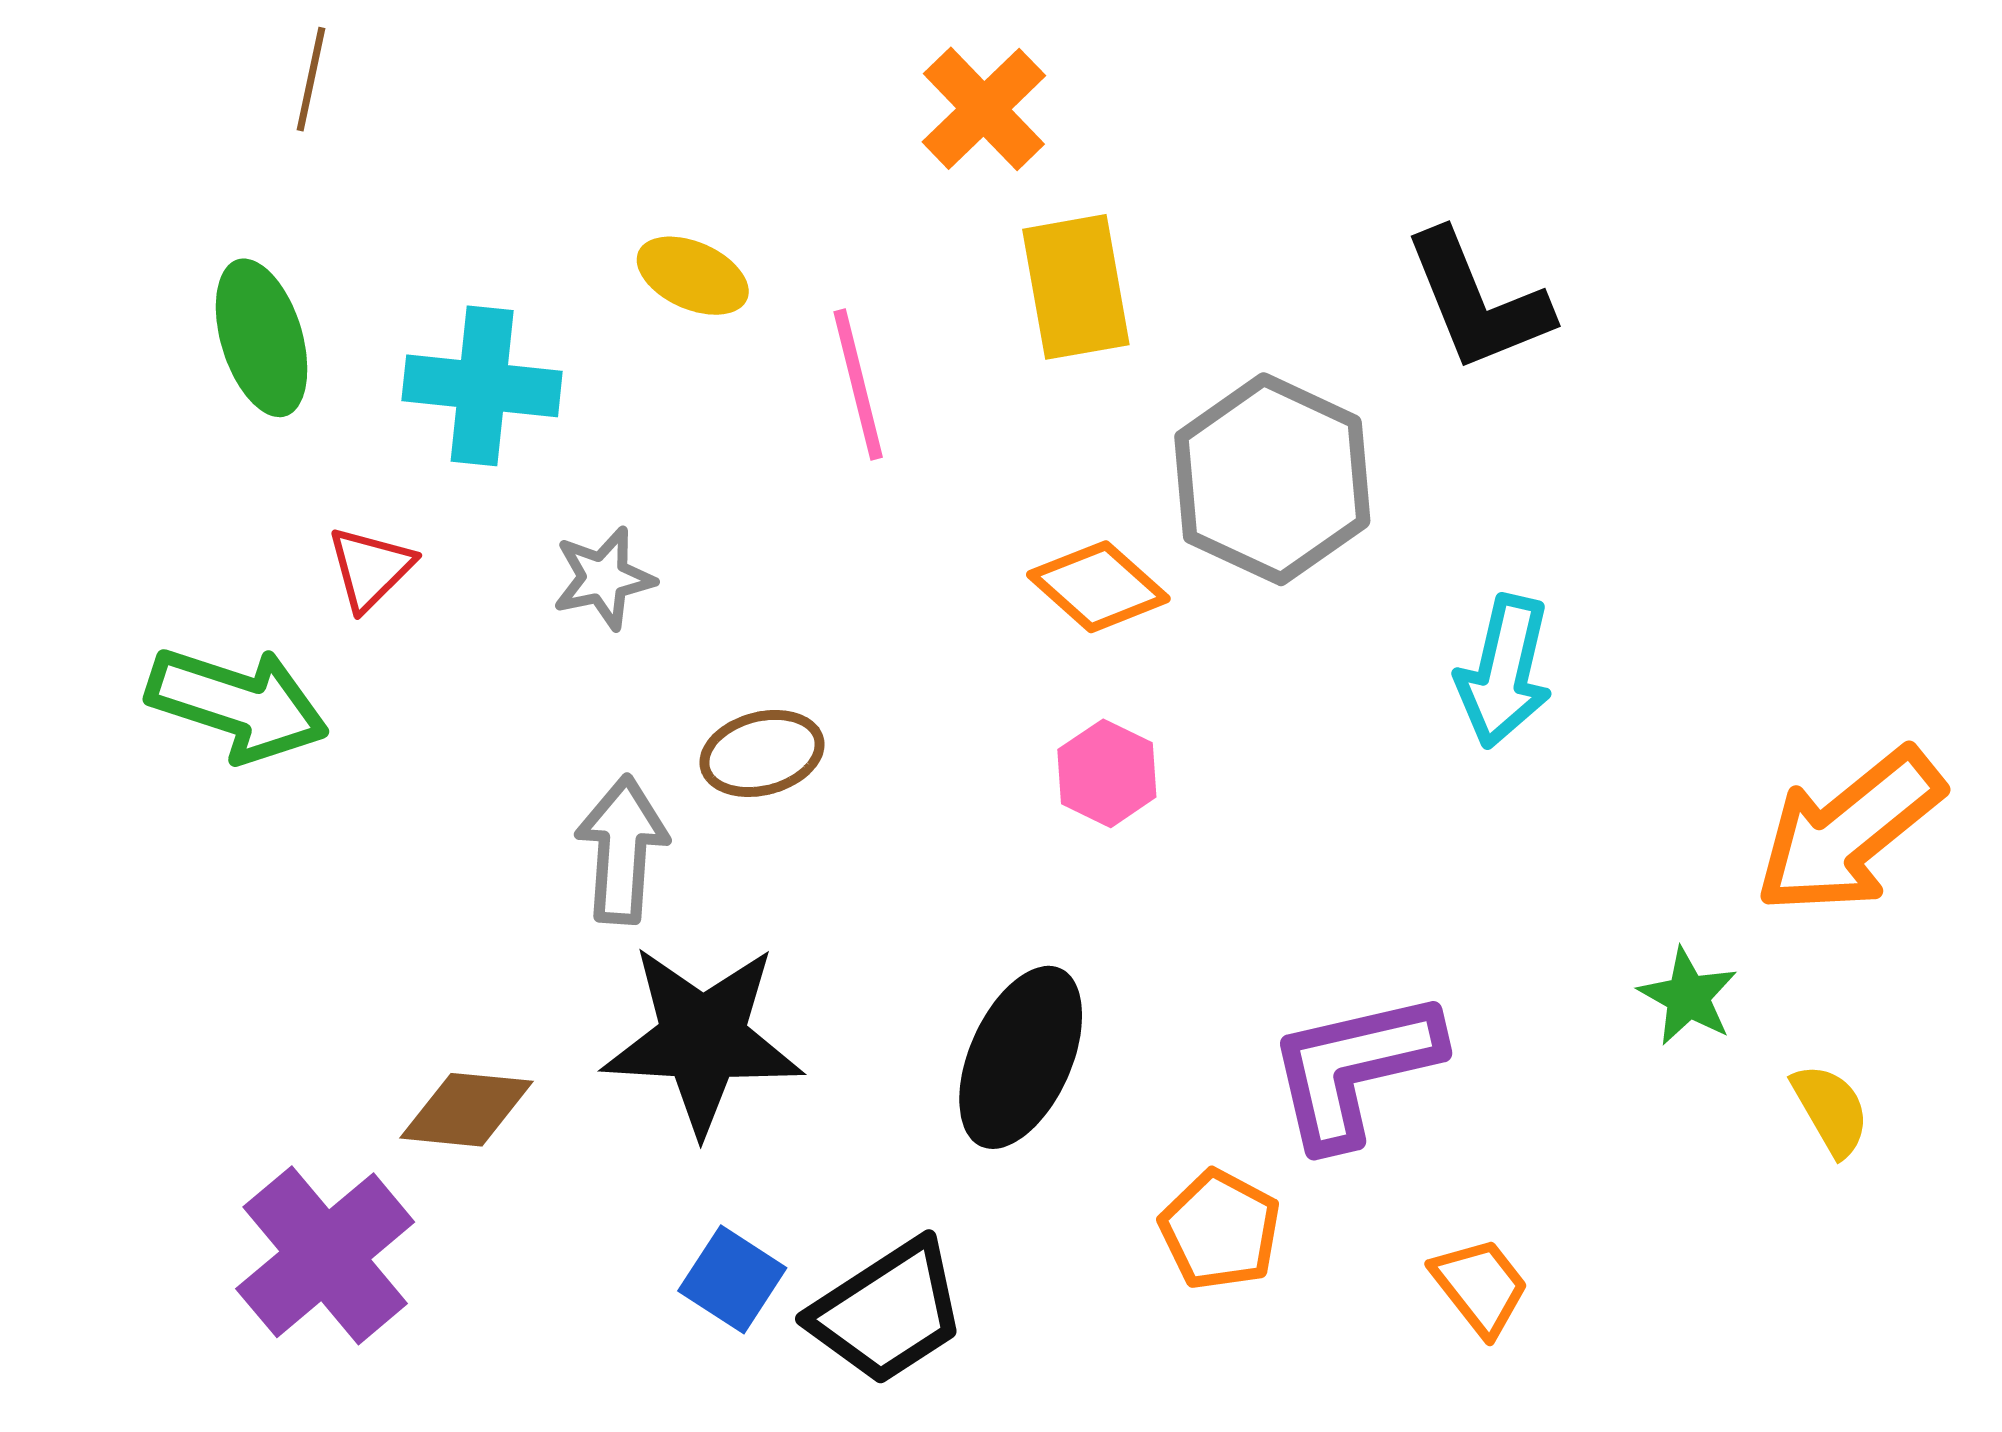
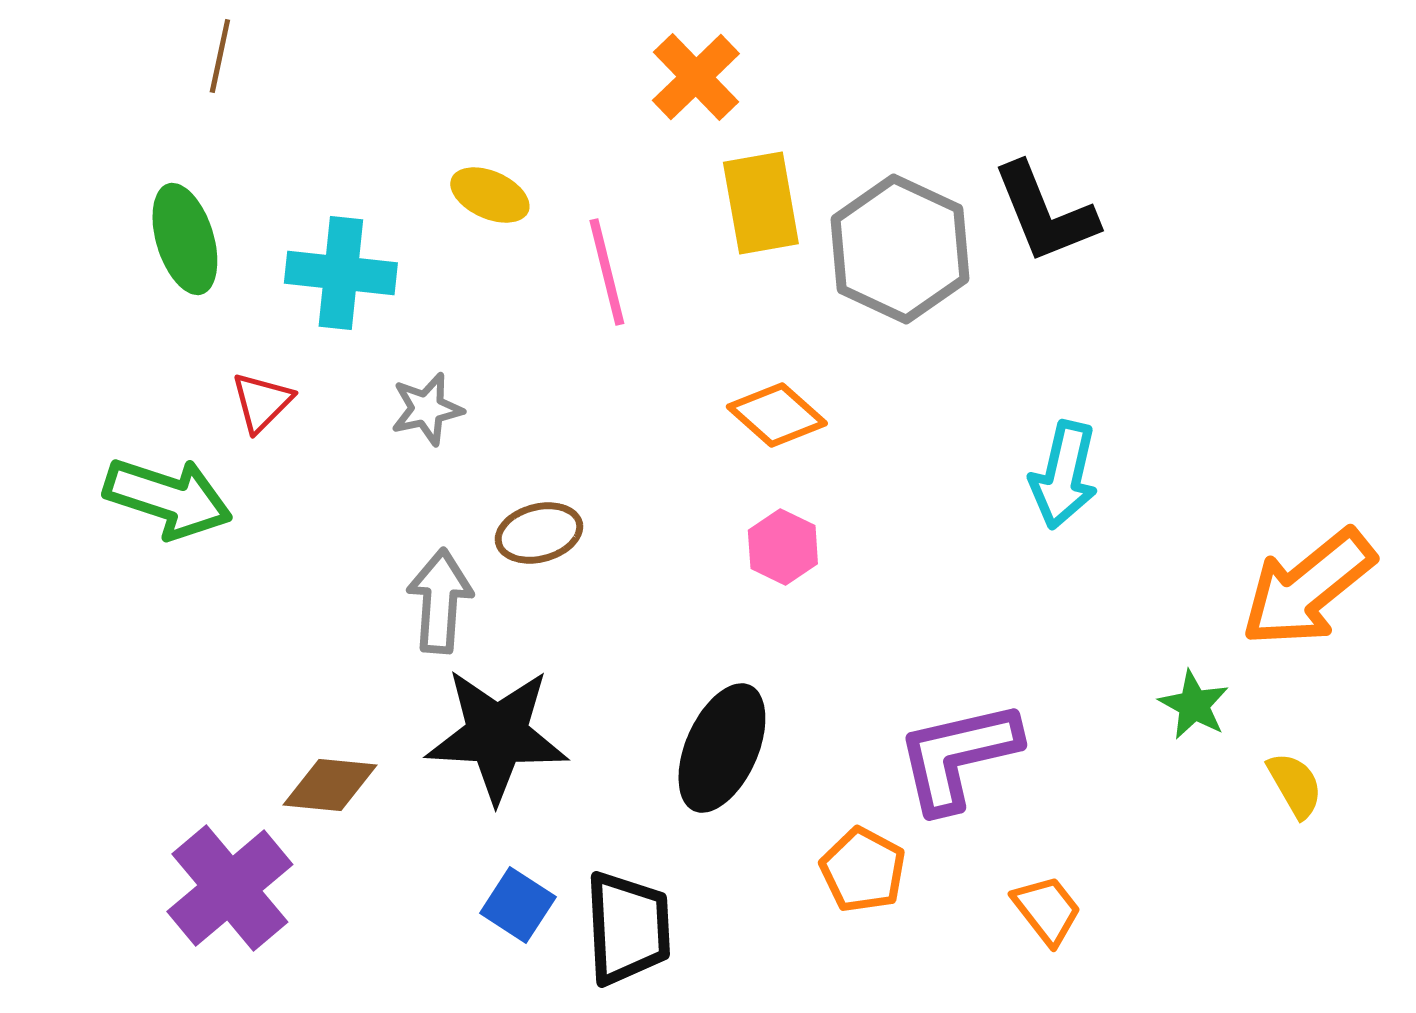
gray hexagon: (1272, 479) -> (900, 249), moved
black trapezoid: (888, 1312) -> (628, 928), turned -60

